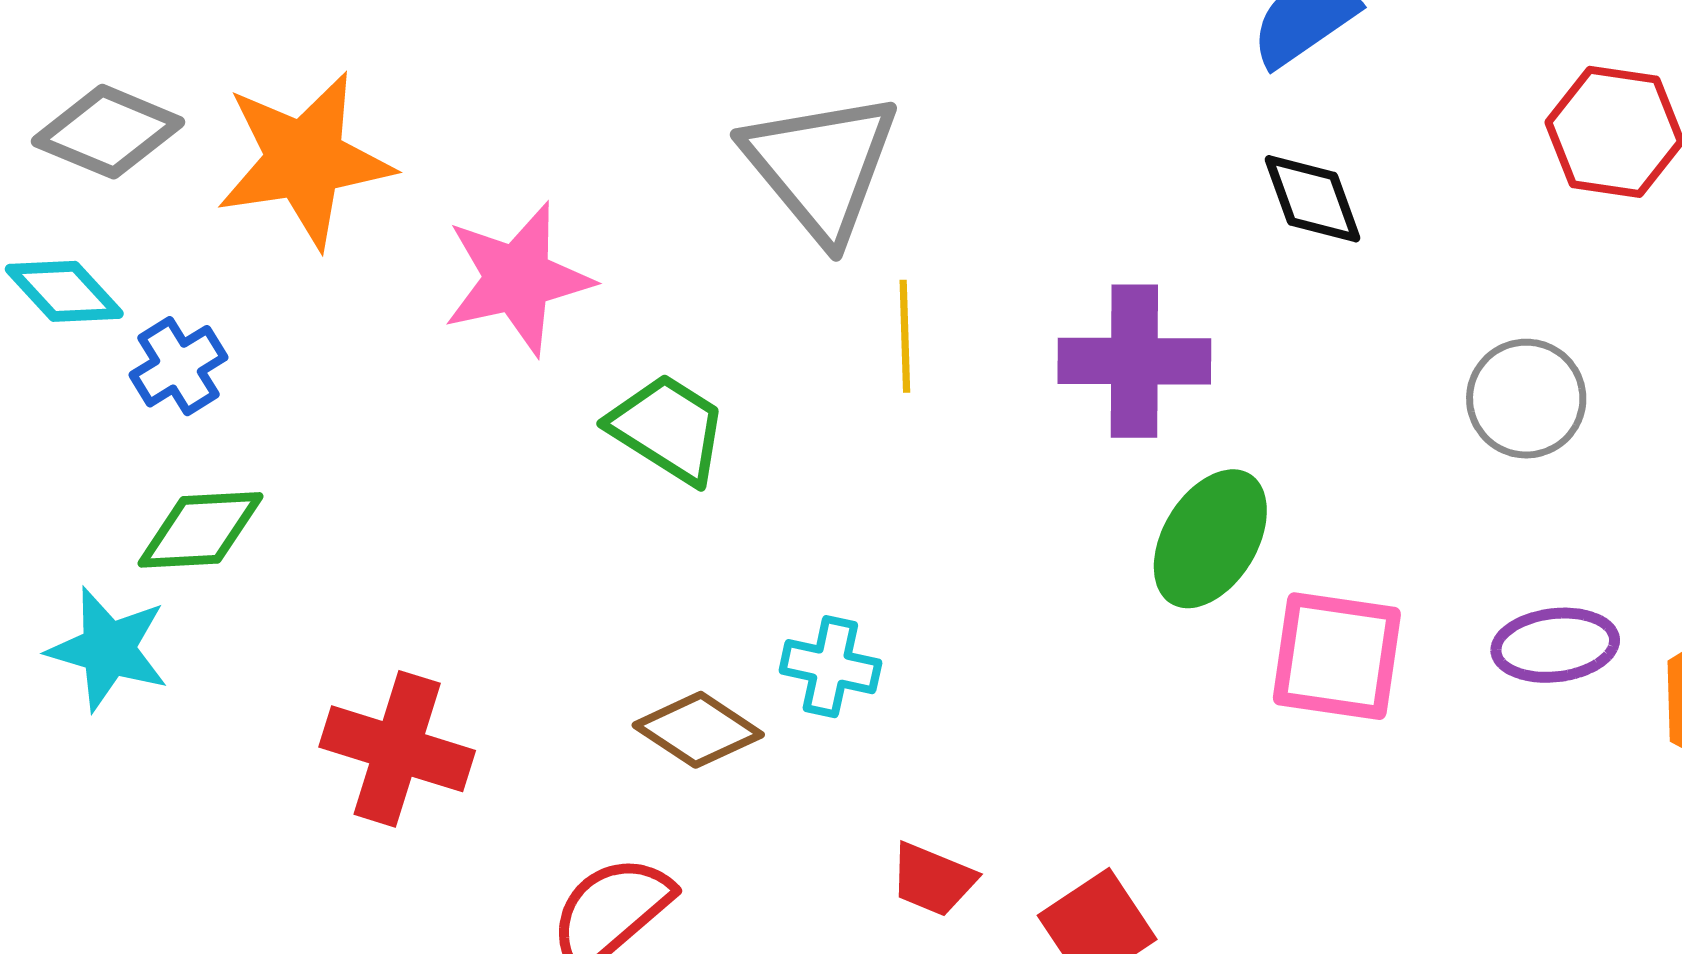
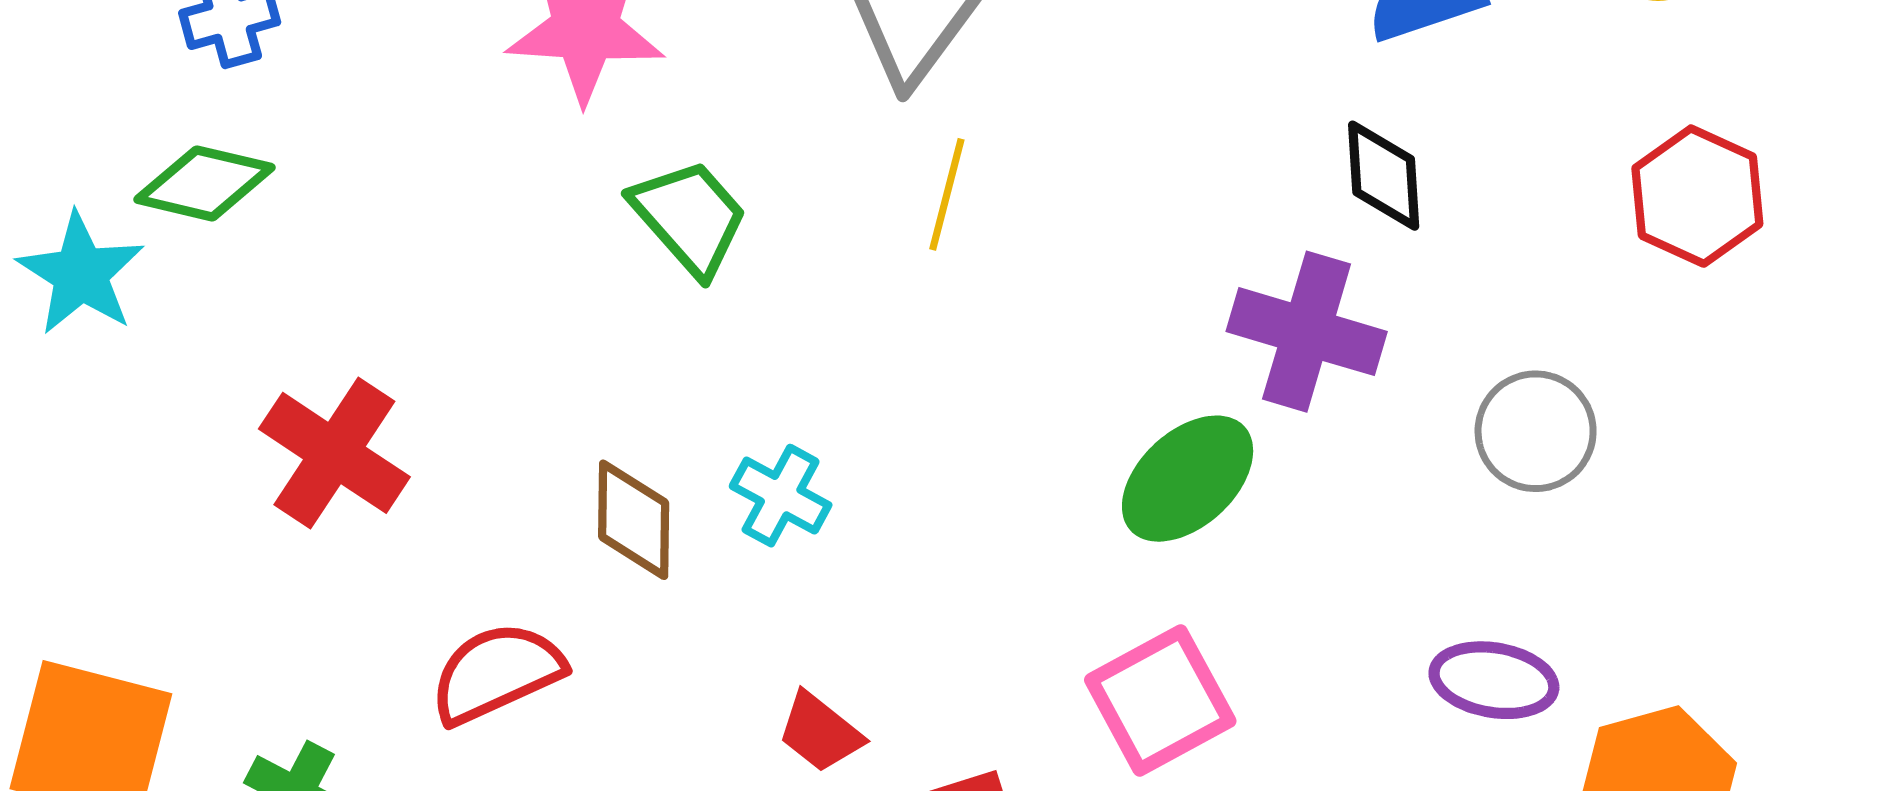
purple cross: (1134, 361) -> (1307, 332), moved
pink square: (1337, 656) -> (1160, 700), moved, turned 37
brown diamond: (698, 730) -> (634, 520), turned 41

